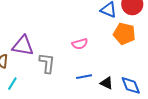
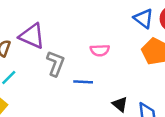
blue line: (84, 77) -> (83, 82), moved

